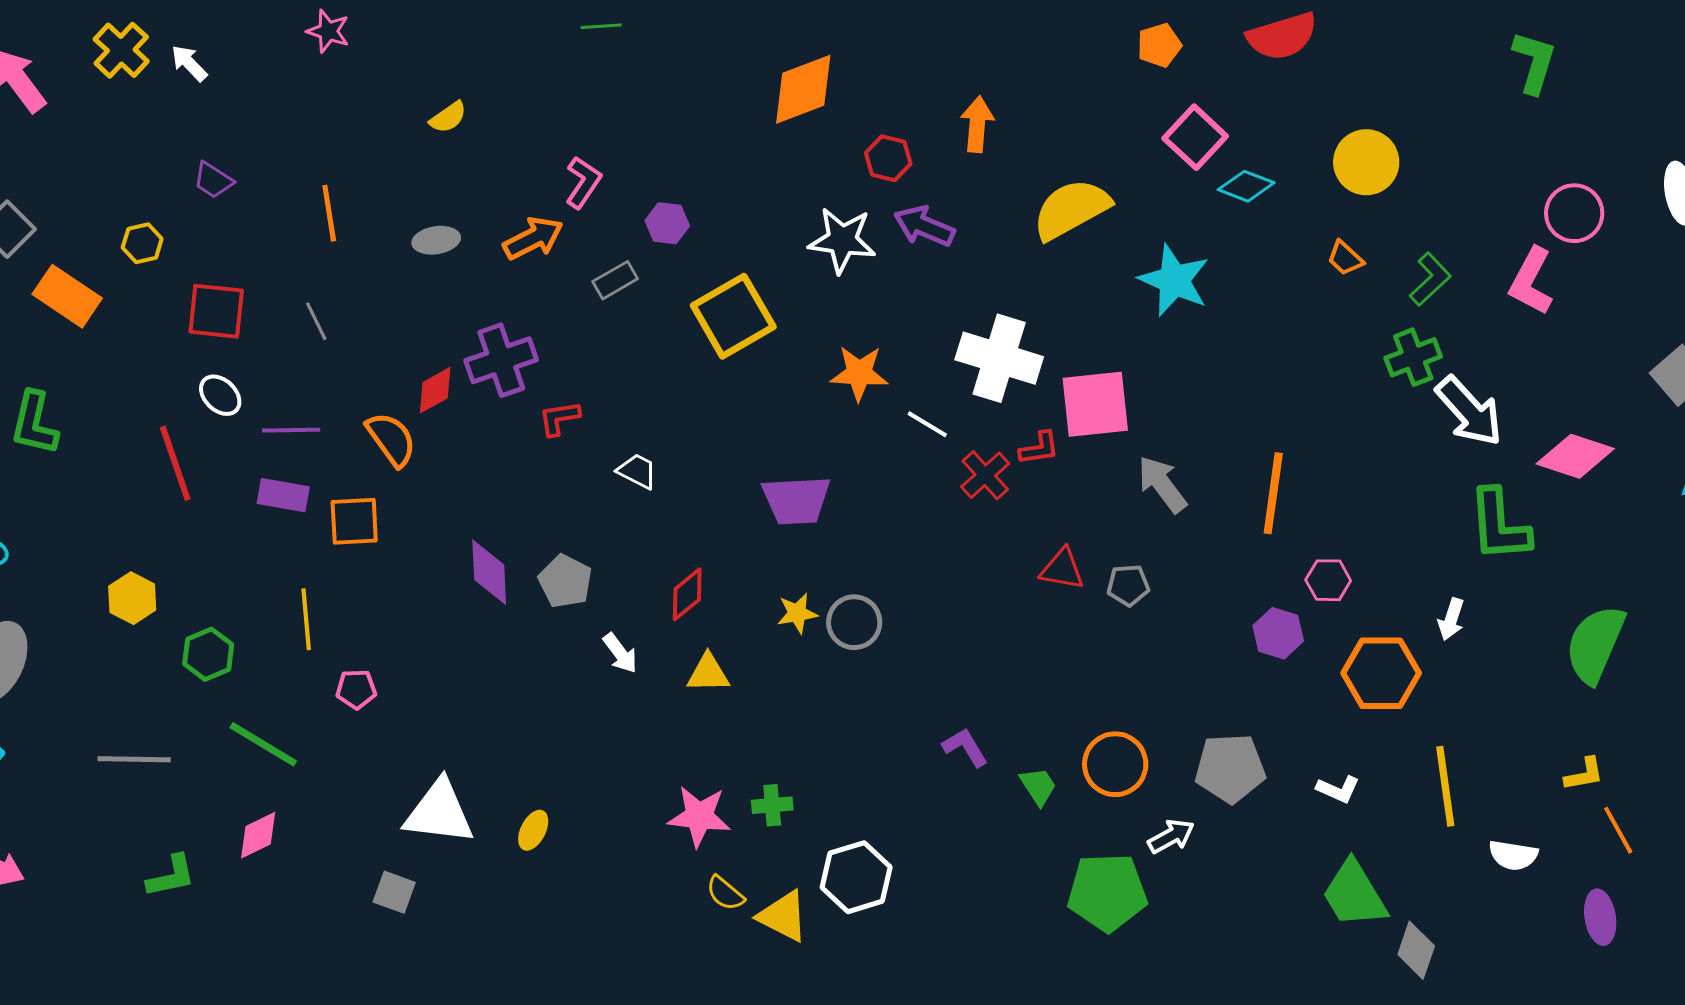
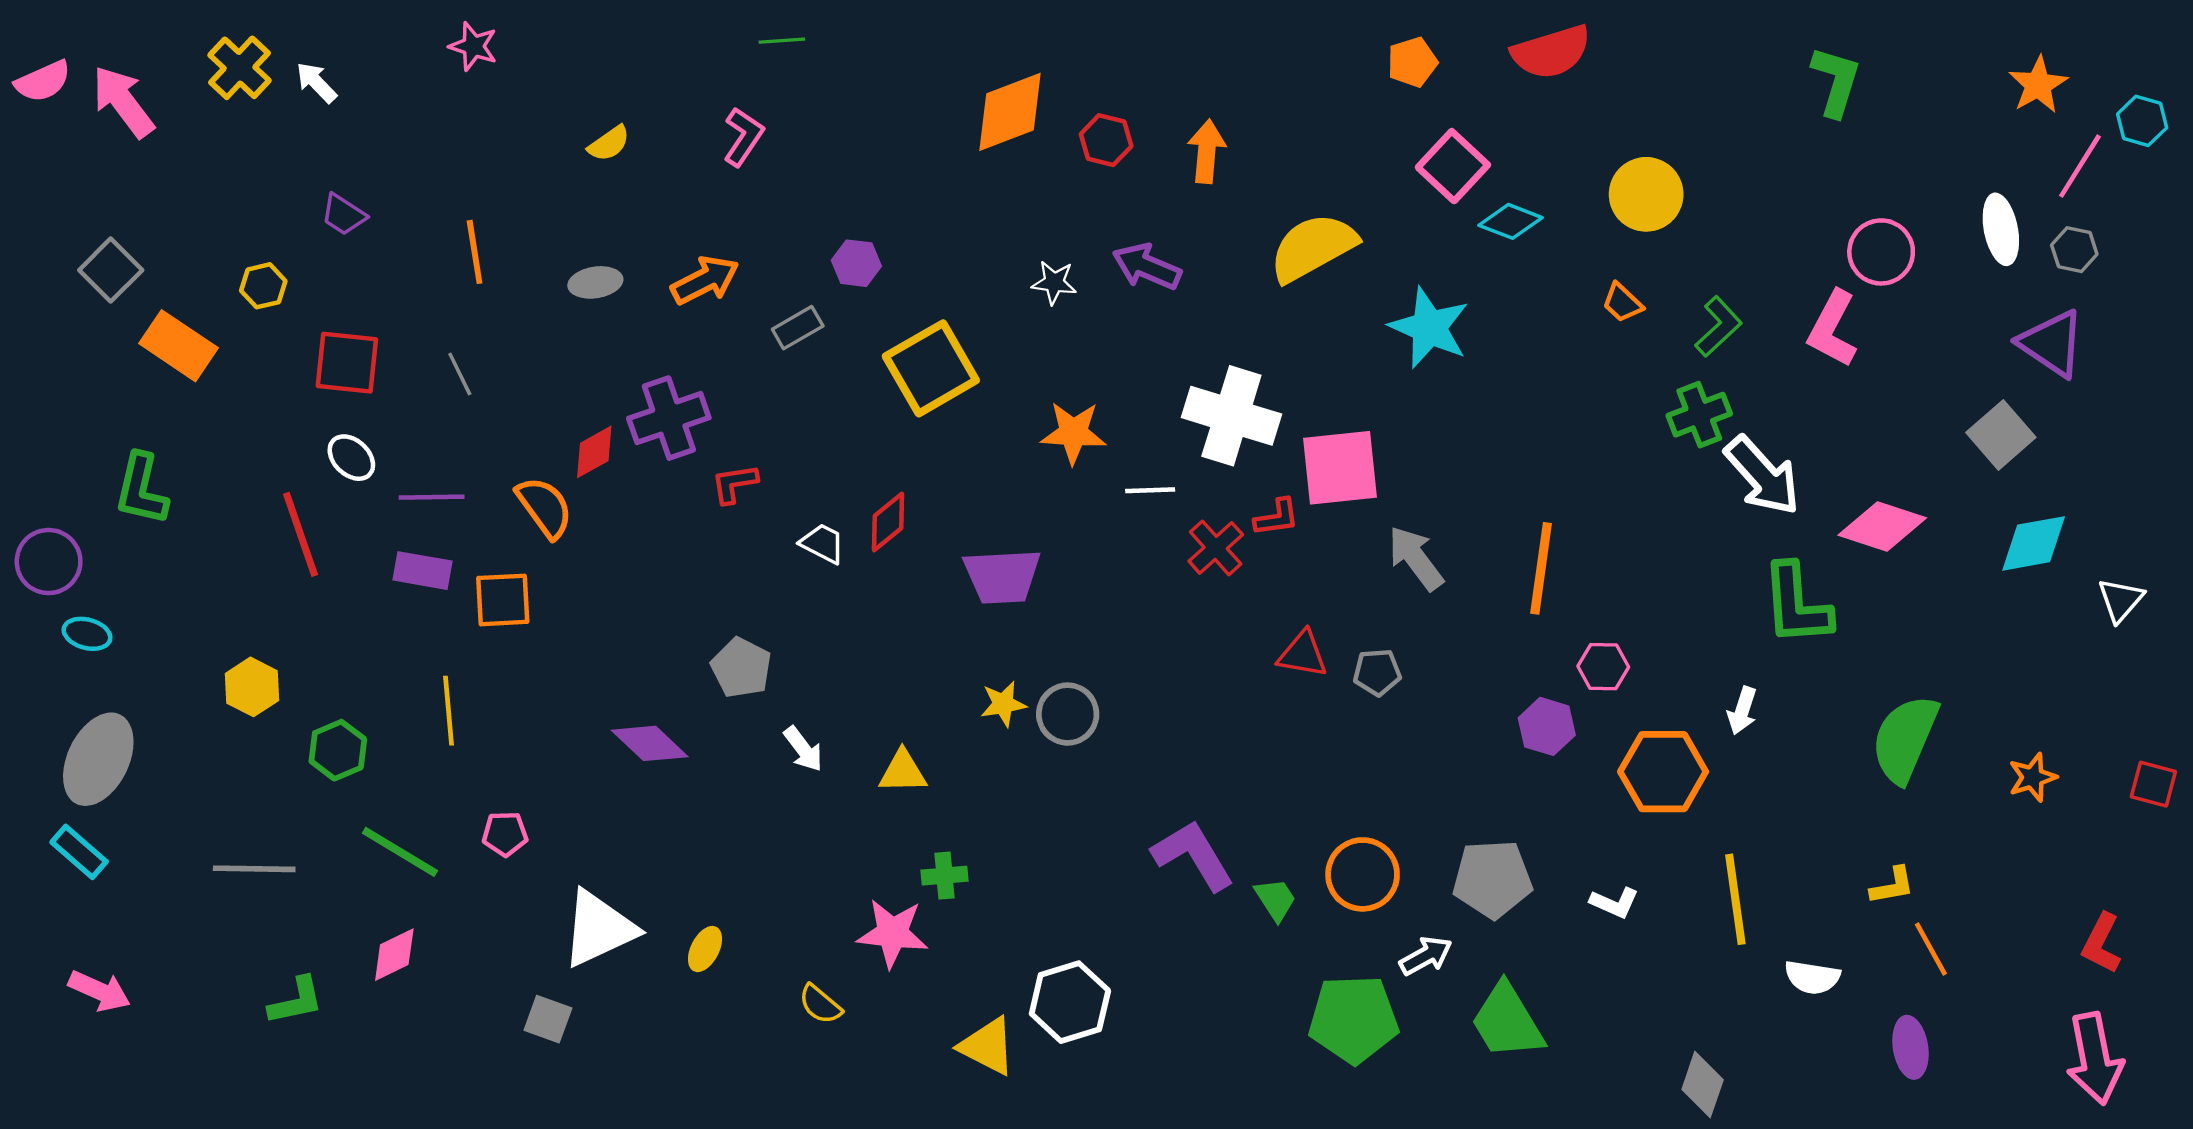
red hexagon: (888, 158) -> (1106, 140), moved
pink L-shape: (583, 182) -> (743, 137), moved
white star: (842, 240) -> (1054, 282), size x0.6
white line: (927, 424) -> (1150, 490), turned -33
purple diamond: (489, 572) -> (650, 743), moved, turned -44
red diamond: (687, 594) -> (888, 522), moved
pink pentagon: (356, 689) -> (505, 834), moved
purple L-shape: (965, 747) -> (1193, 855), size x1.6
green cross: (772, 805) -> (945, 876), moved
white triangle: (439, 812) -> (599, 929), turned -32
yellow semicircle: (725, 893) -> (820, 1004), moved
green trapezoid: (1354, 894) -> (1507, 1021), moved

